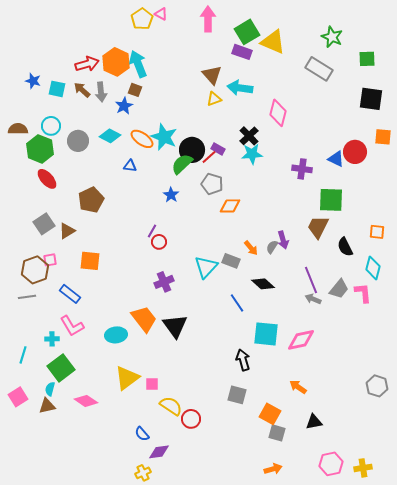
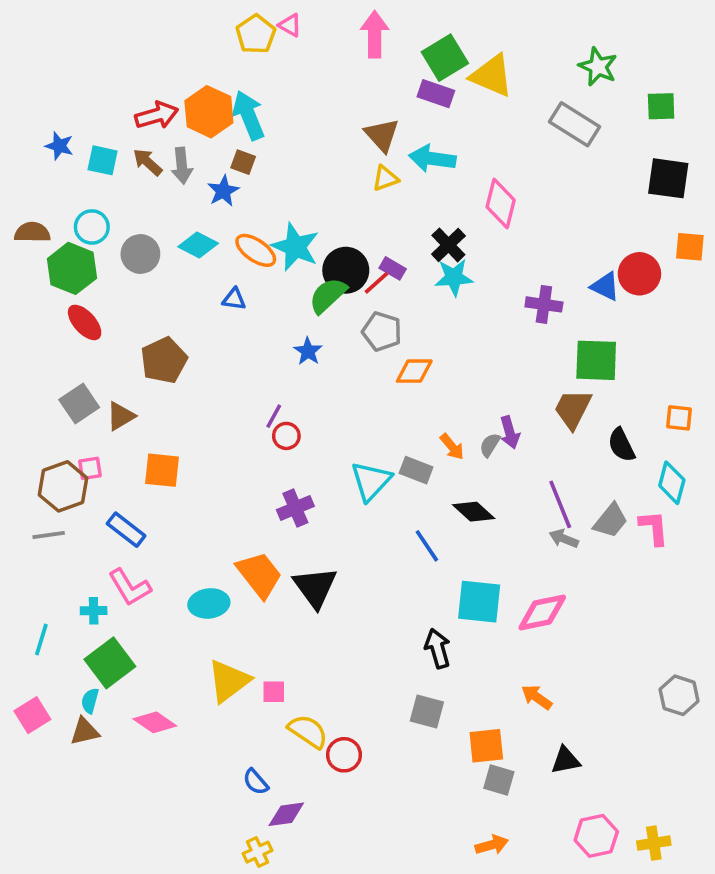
orange square: (270, 414) -> (486, 746), turned -35

